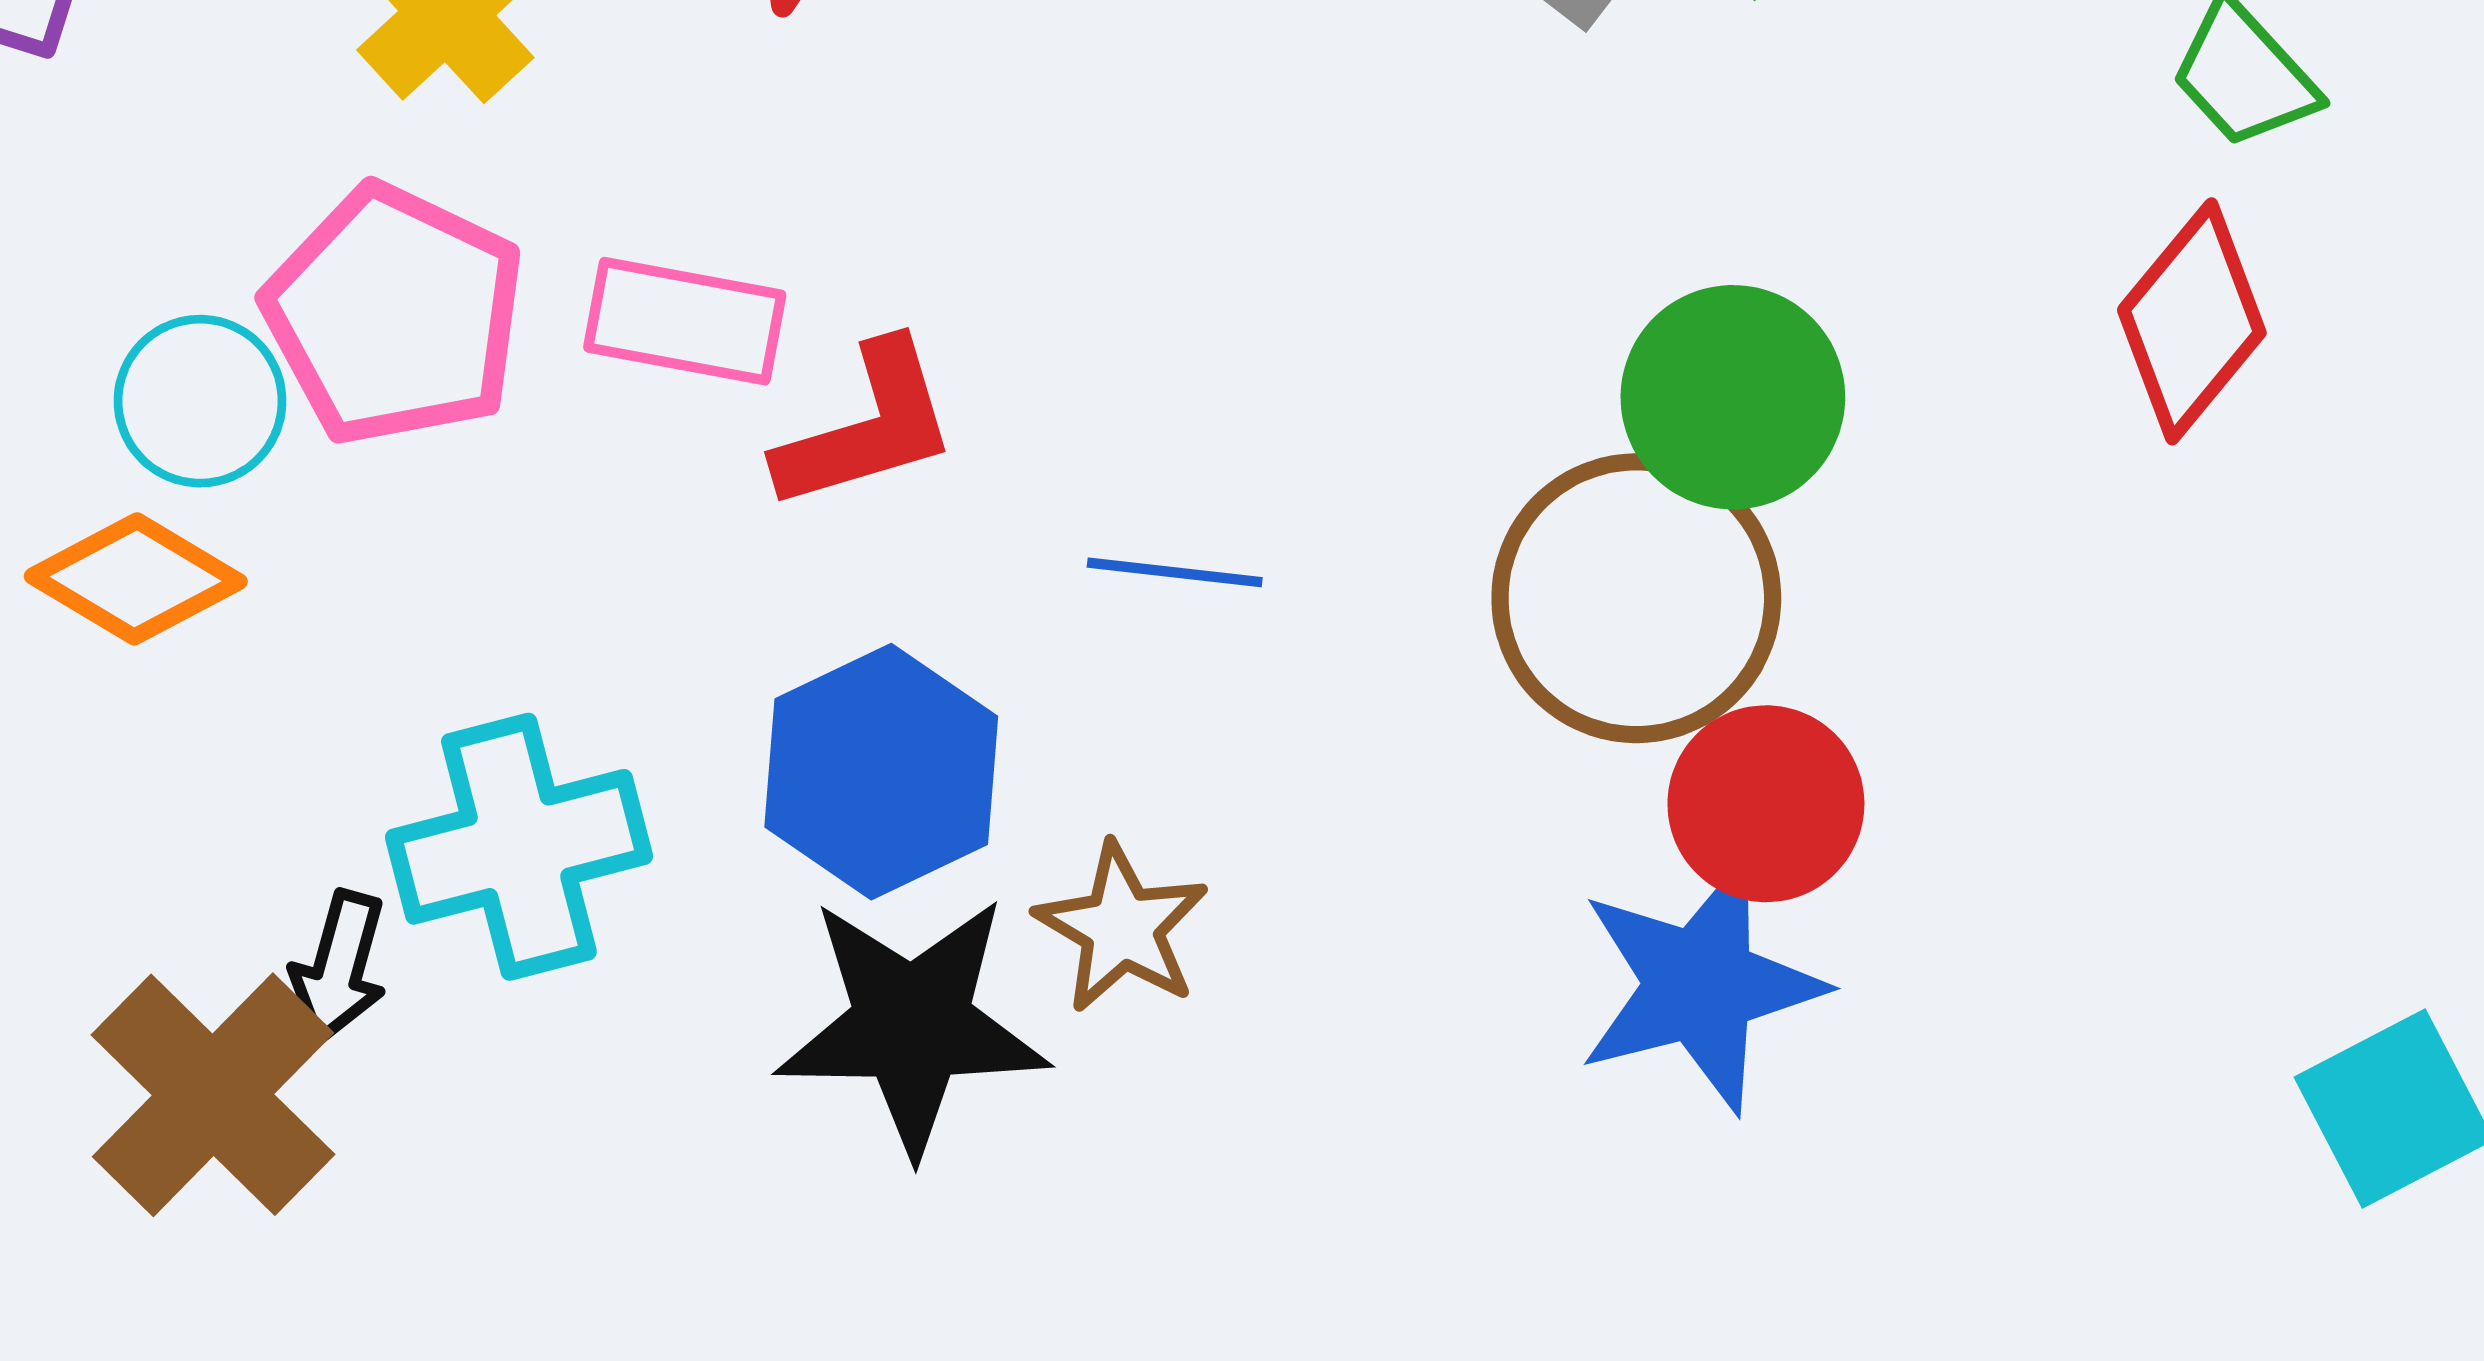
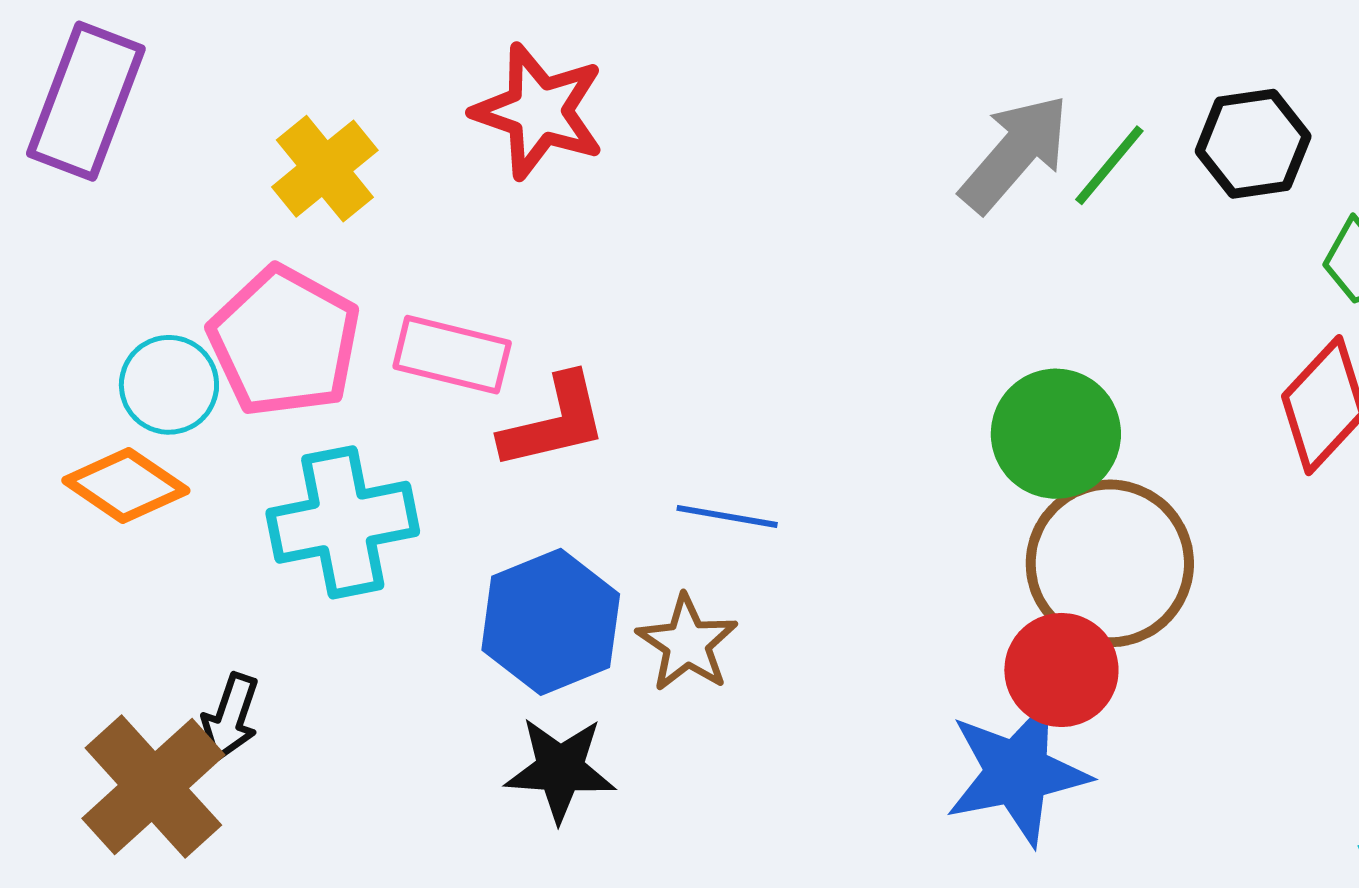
brown circle: (1636, 598) -> (1110, 563), moved
cyan cross: (519, 847) -> (343, 522), moved
brown star: (1122, 928) -> (687, 643), moved
black star: (912, 1025) -> (560, 769), size x0.7

